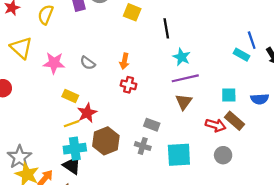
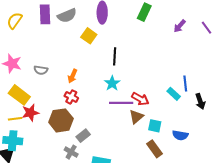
cyan star: (182, 57) -> (112, 83), moved
gray semicircle: (88, 63) -> (41, 70), turned -40
yellow rectangle: (70, 96) -> (19, 95), size x1.5
brown triangle: (184, 102) -> (136, 117), moved
gray rectangle: (152, 125) -> (83, 136), turned -72
red arrow: (216, 125) -> (140, 99), moved
brown hexagon: (106, 141) -> (61, 120), moved

